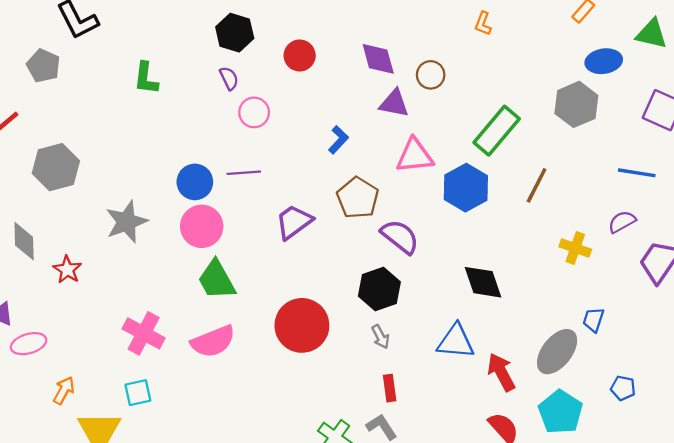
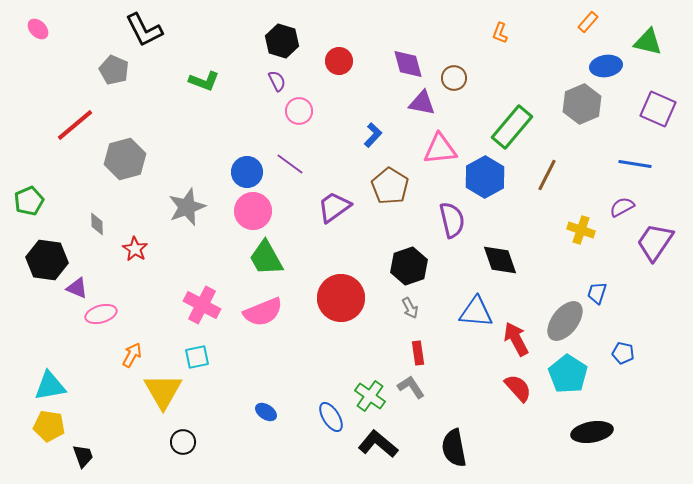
green L-shape: (146, 78) -> (204, 81), turned -76
purple line: (244, 173) -> (290, 164), turned 40
purple semicircle: (400, 237) -> (452, 220), moved, turned 39
gray diamond: (24, 241) -> (97, 224), size x0.7

